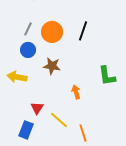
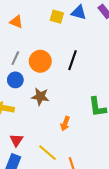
orange arrow: (76, 92) -> (65, 124), turned -144
red triangle: (37, 108) -> (16, 140), moved

